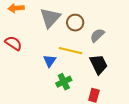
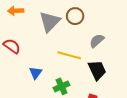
brown circle: (75, 23) -> (75, 16), moved
blue triangle: (50, 61) -> (36, 73), moved

